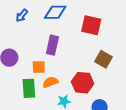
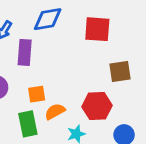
purple rectangle: (52, 45) -> (25, 52), moved
brown square: (103, 59) -> (120, 71), turned -30

